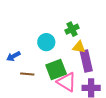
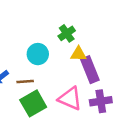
green square: (56, 70) -> (33, 103), moved
brown line: (27, 74) -> (25, 82), moved

